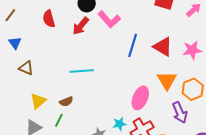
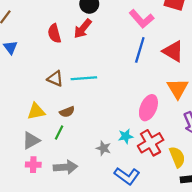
red semicircle: (49, 19) -> (54, 33), moved
pink L-shape: (109, 19) -> (141, 19), moved
brown triangle: (26, 68) -> (55, 79), moved
yellow triangle: (38, 101) -> (36, 111), turned 30

